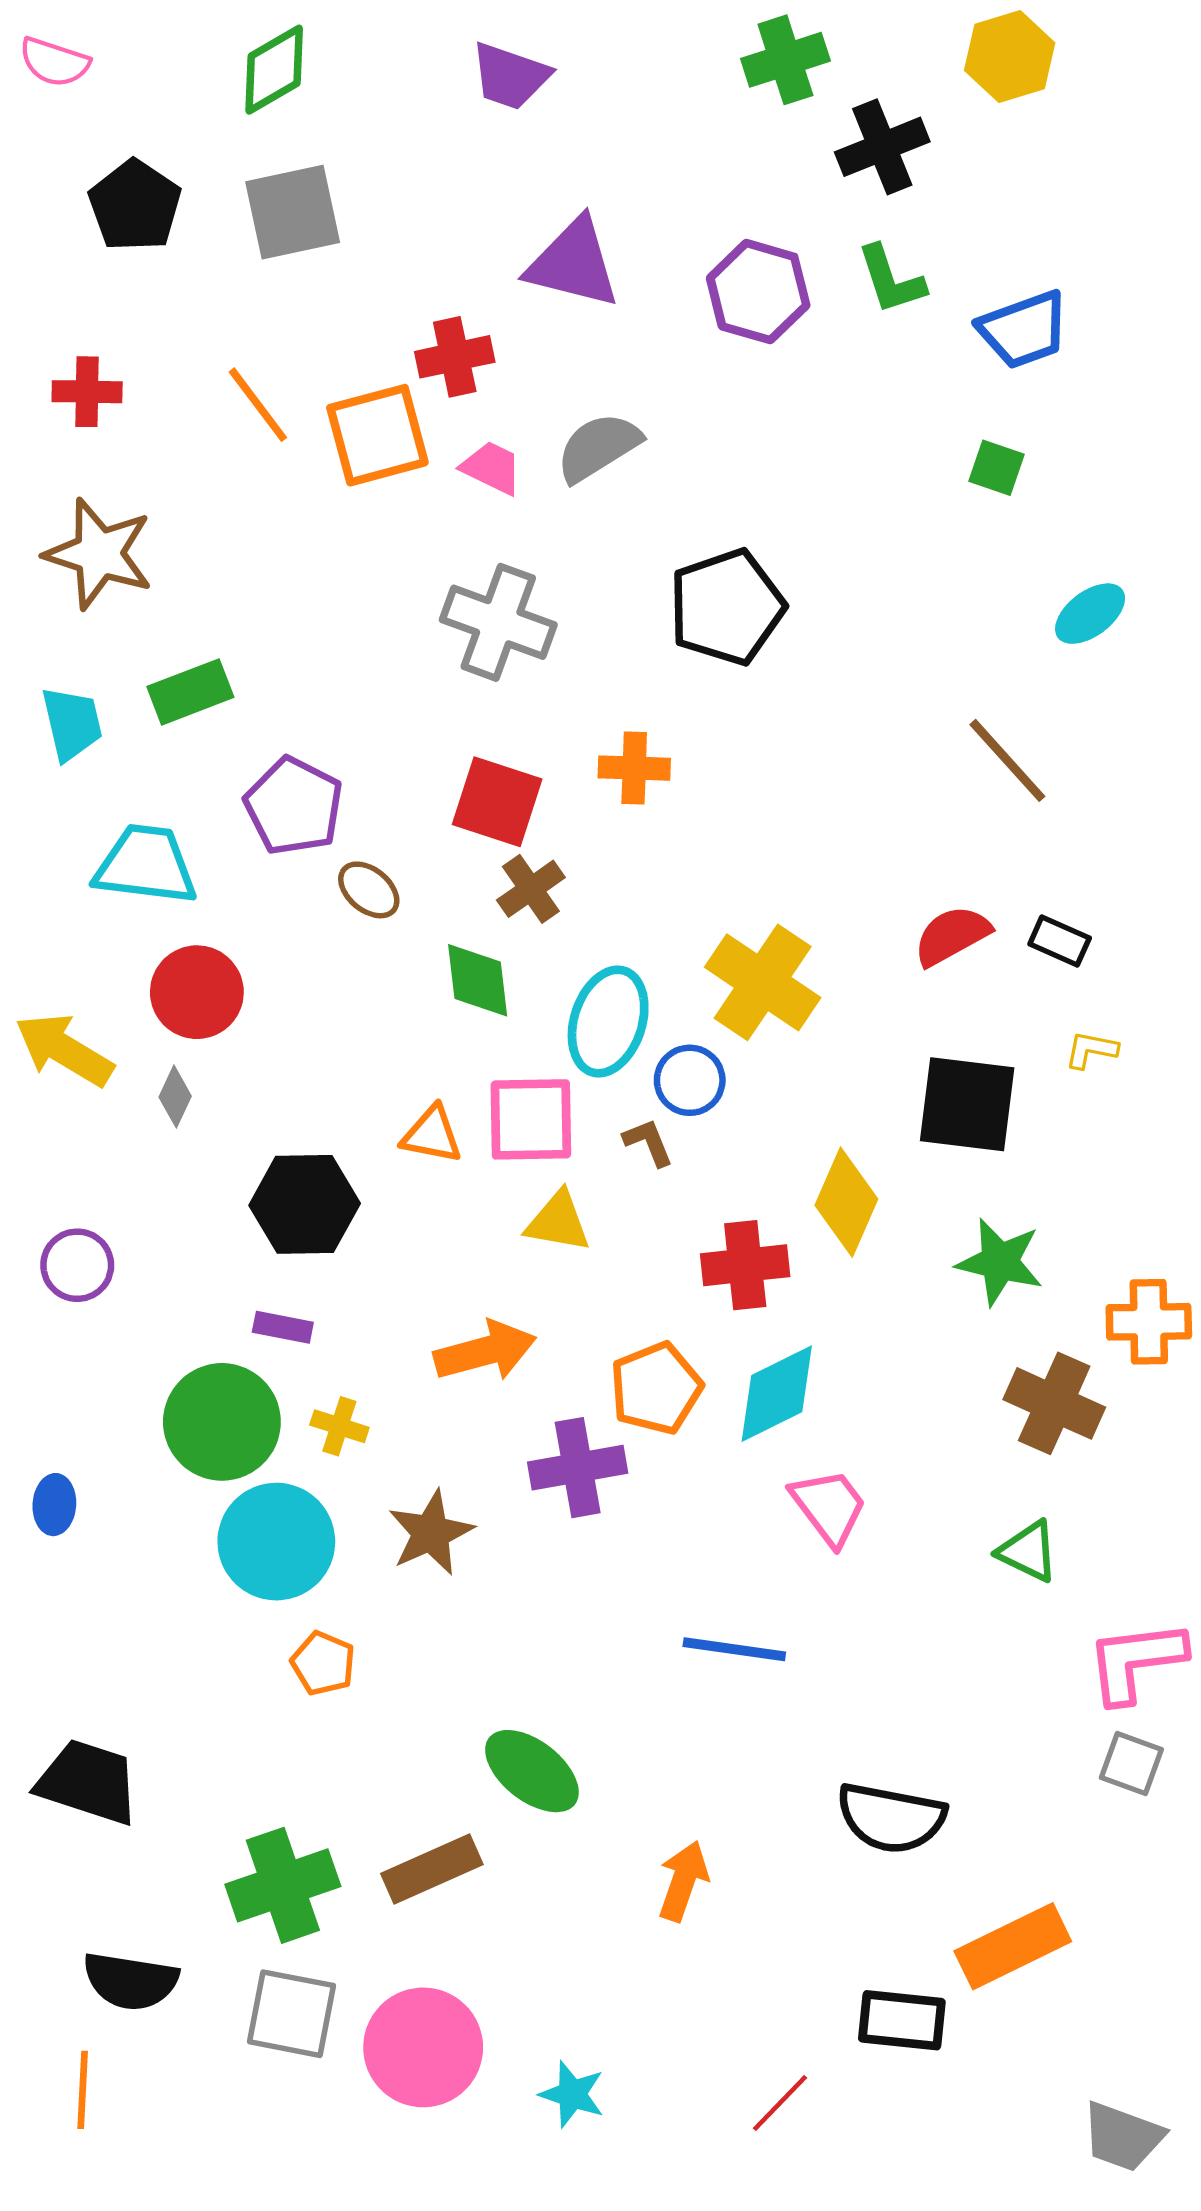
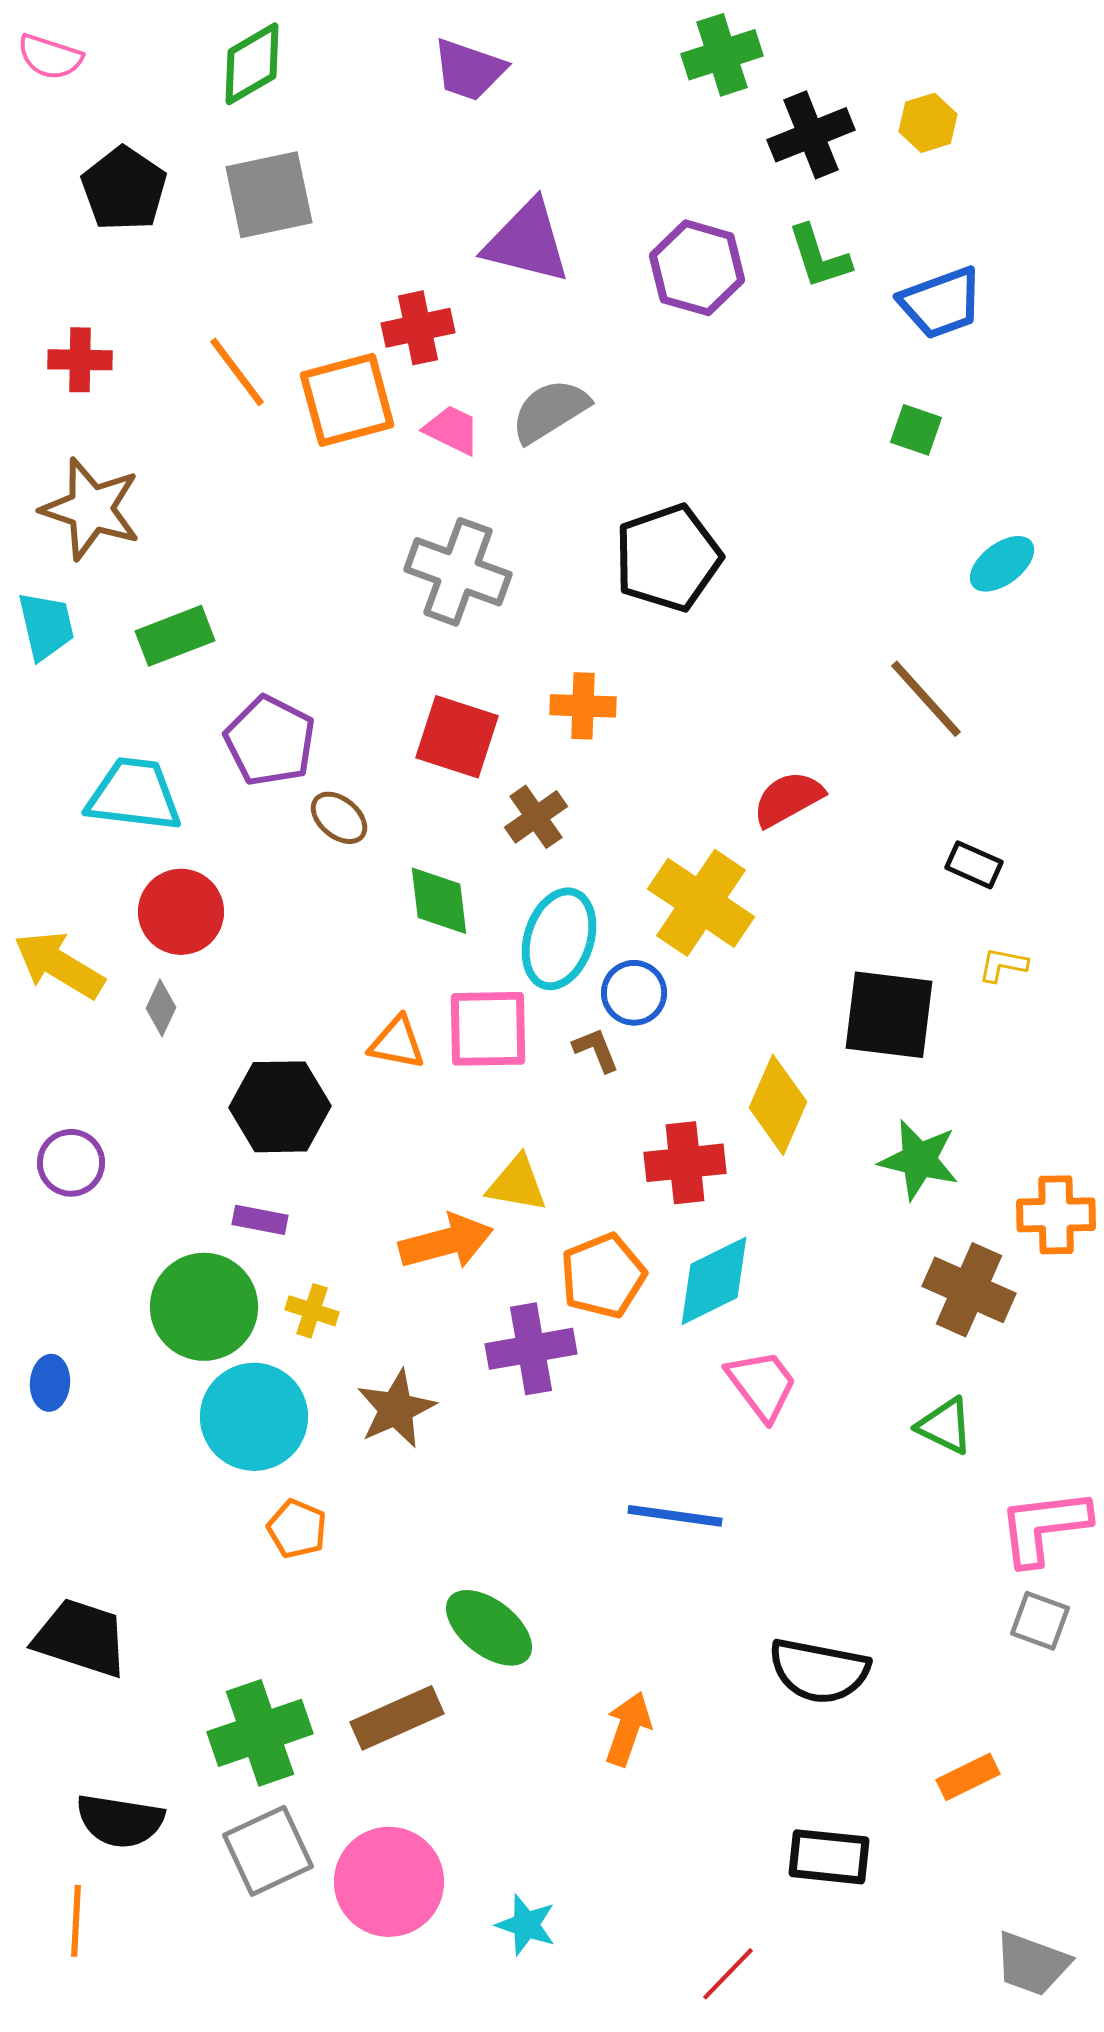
yellow hexagon: (1010, 57) -> (928, 123), moved, size x0.7
cyan trapezoid: (72, 723) -> (46, 626), moved
brown cross: (531, 889) -> (536, 817), moved
red semicircle: (952, 936) -> (788, 799), moved
yellow triangle: (558, 1222) -> (517, 1184), moved
orange rectangle: (1013, 1946) -> (968, 1777), moved, size x0.6
gray square: (292, 2014) -> (268, 1851), turned -36
red line: (780, 2103) -> (728, 1974), moved

